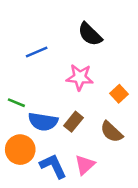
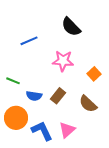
blue semicircle: (43, 122) -> (34, 96), size x0.7

